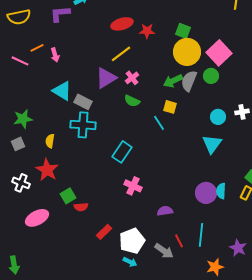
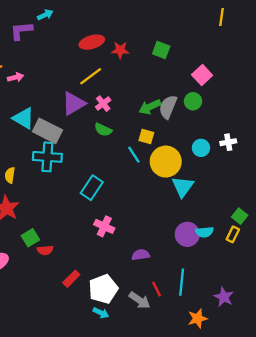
yellow circle: (187, 52) -> (166, 162), moved
pink square: (219, 53) -> (202, 75), size x0.7
pink arrow: (55, 55) -> (16, 77), turned -88
gray rectangle: (83, 102) -> (47, 131), size x1.4
cyan triangle: (212, 144) -> (183, 187), moved
cyan semicircle: (221, 191) -> (204, 232), turned -98

